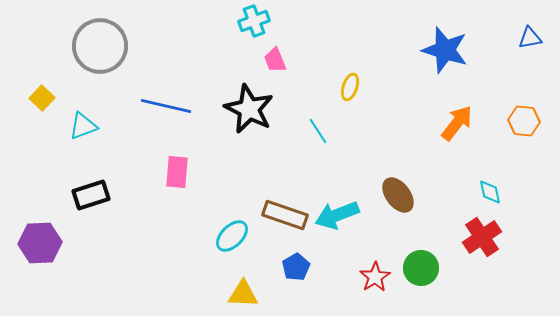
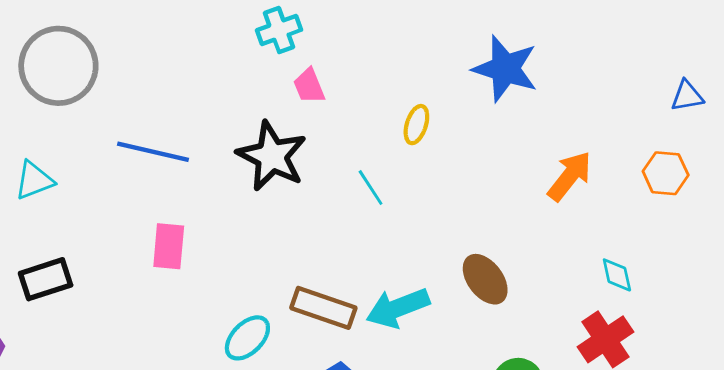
blue triangle: (530, 38) -> (687, 96), moved
blue star: (445, 50) -> (505, 69), moved

